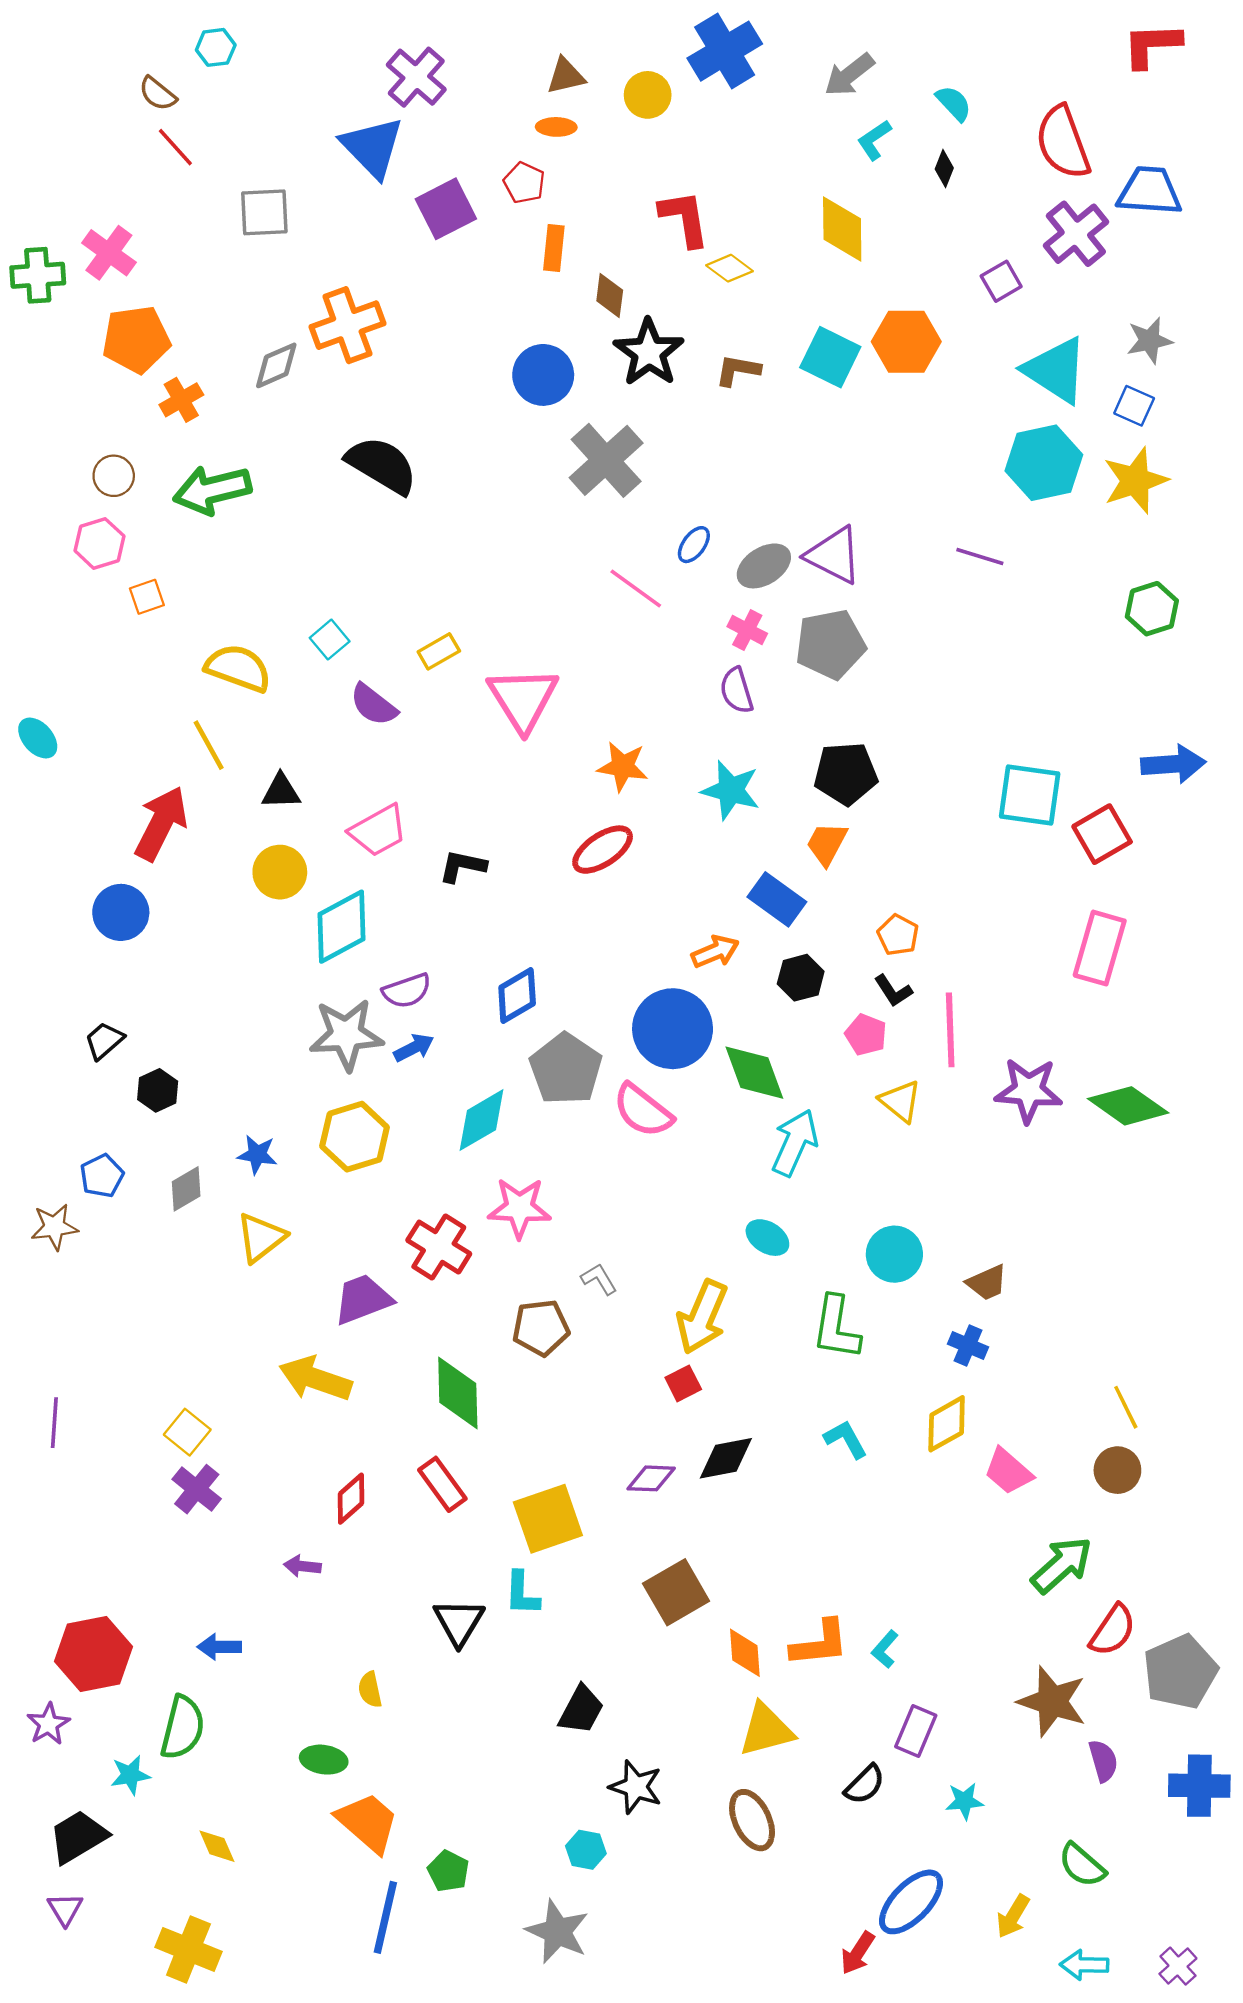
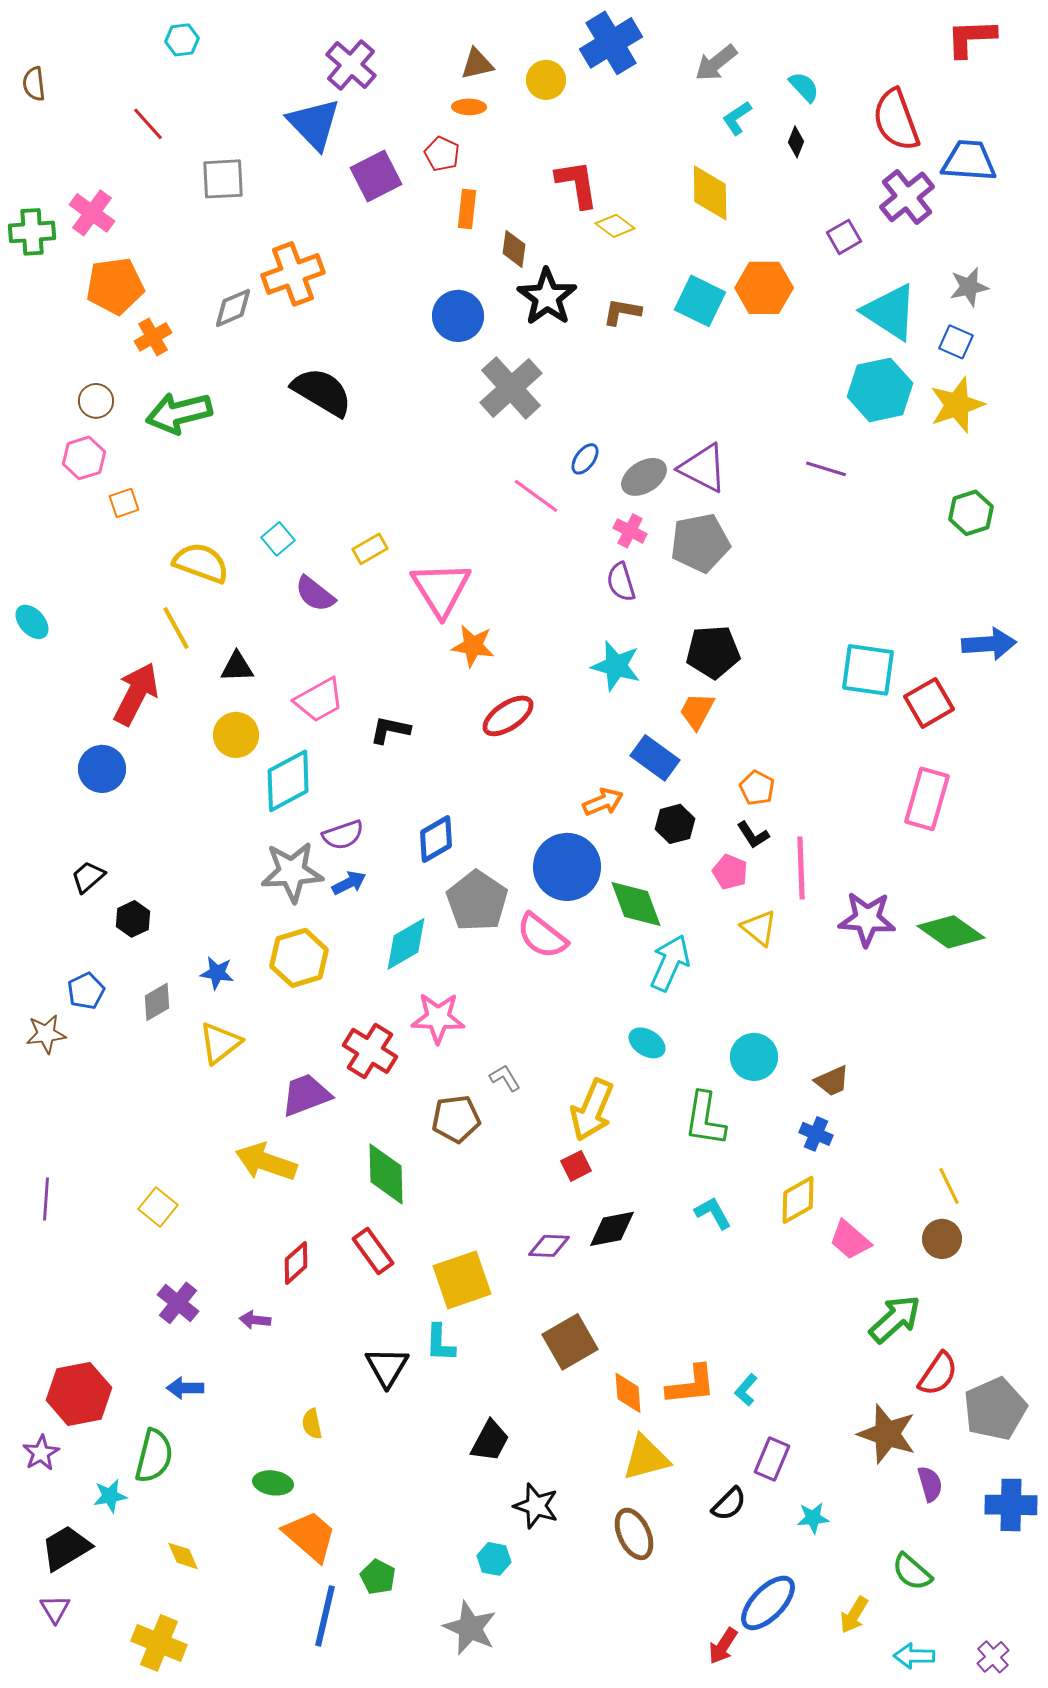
brown semicircle: (158, 94) -> (34, 84), moved, turned 44
orange star: (623, 766) -> (473, 646), moved
purple cross: (197, 1489) -> (178, 1303), moved

